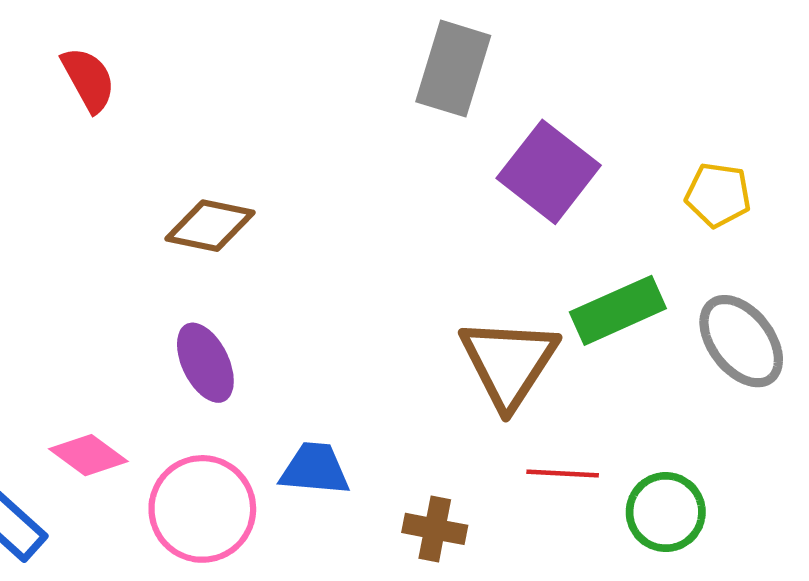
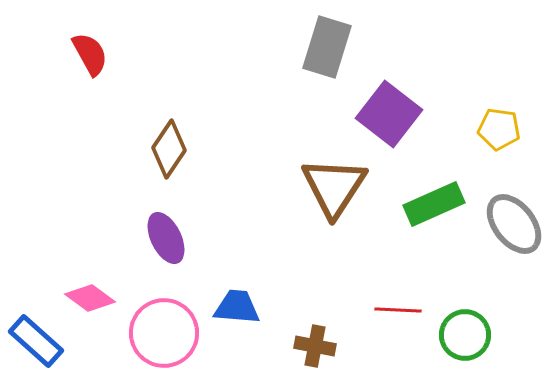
brown diamond: (210, 226) -> (169, 149), turned -68
brown triangle: (509, 363) -> (334, 187), moved

